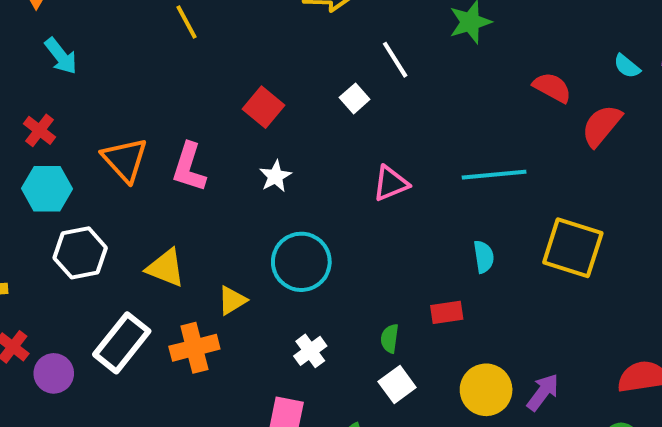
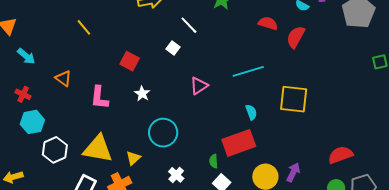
orange triangle: (125, 160) -> (63, 78), moved, size x0.7
yellow triangle: (166, 268) -> (98, 149), size x1.5
red rectangle: (447, 312) -> (239, 143), size x2.0

